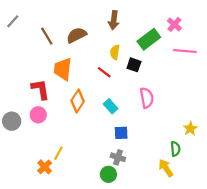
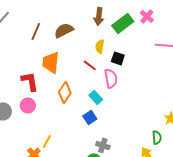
pink cross: (174, 24) -> (147, 16), moved
brown line: (47, 36) -> (36, 31), turned 54
green rectangle: (149, 39) -> (123, 23), moved
pink semicircle: (147, 98) -> (111, 78), moved
blue square: (121, 133) -> (90, 117), moved, turned -32

